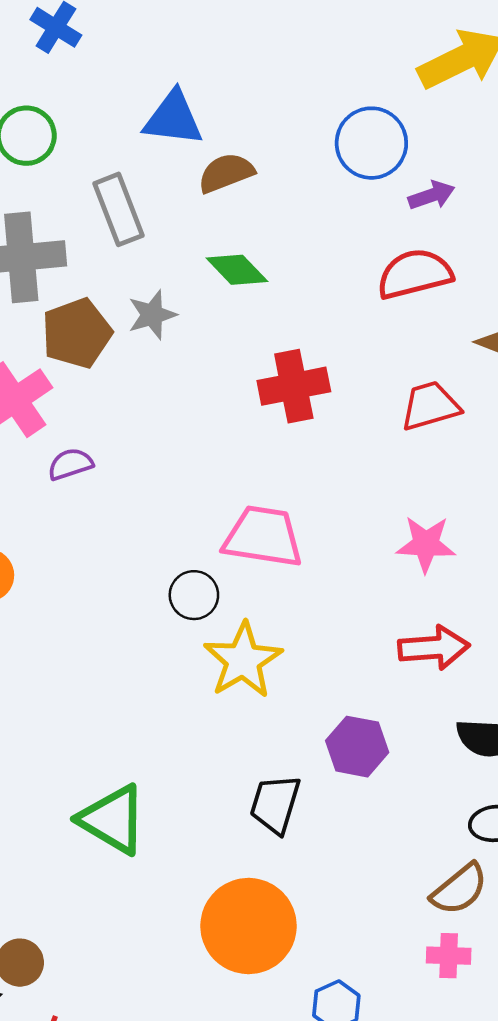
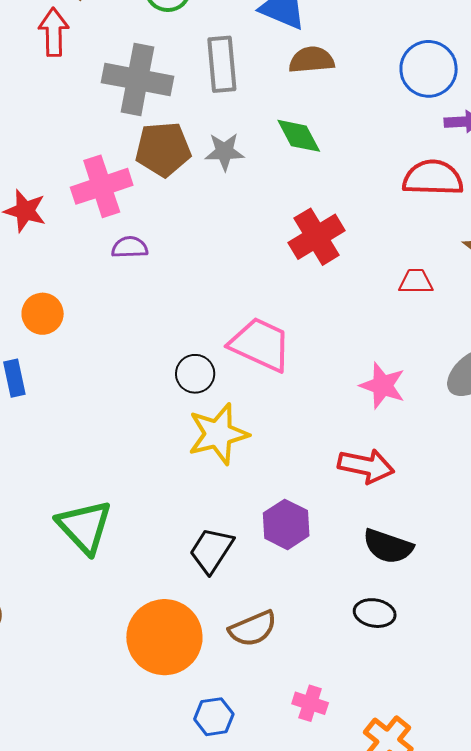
red cross: (294, 386) -> (317, 237), turned -36
red trapezoid: (430, 406) -> (416, 281), size x0.7
brown semicircle: (459, 889) -> (253, 629), moved

